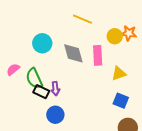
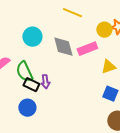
pink rectangle: (98, 55) -> (87, 49), turned 72
blue circle: (55, 115) -> (27, 108), moved

